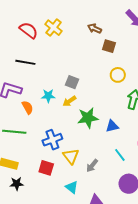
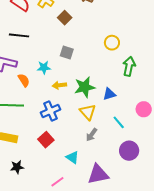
brown square: (109, 46) -> (65, 18), moved, turned 32
yellow arrow: (69, 101) -> (59, 85), moved, turned 32
yellow triangle: (71, 156) -> (88, 112), moved
red square: (46, 168) -> (46, 140), turned 35
black star: (17, 184) -> (17, 167), moved

